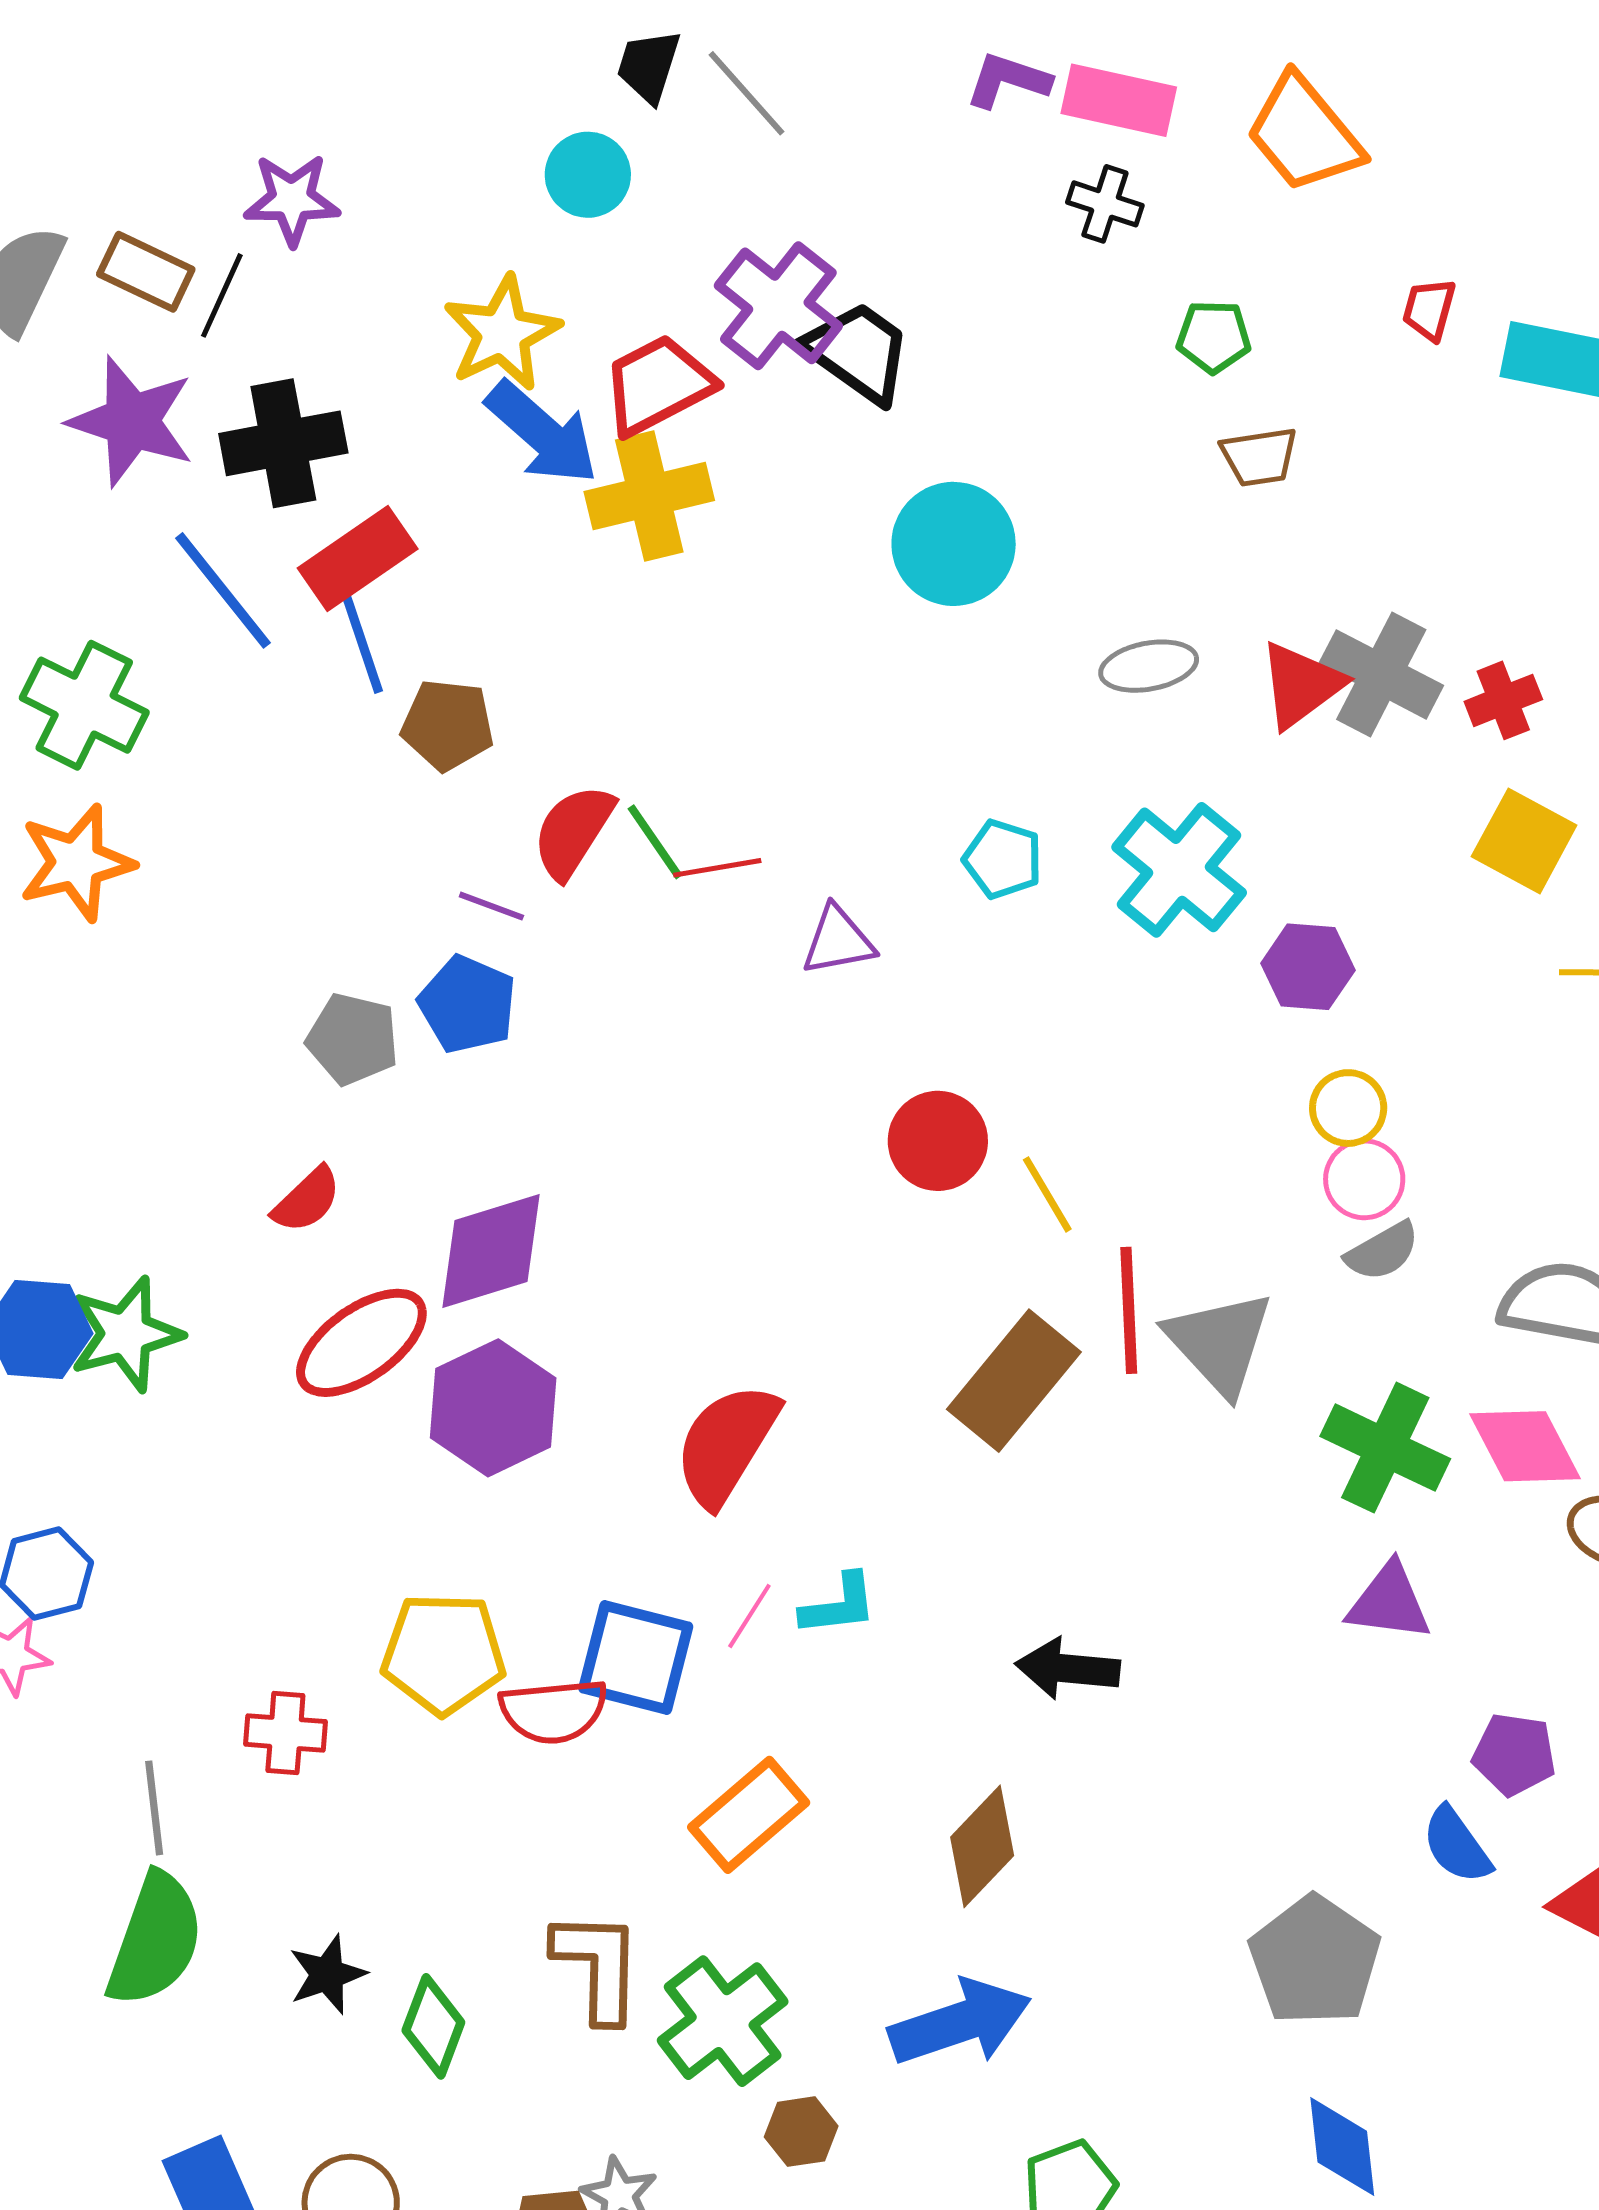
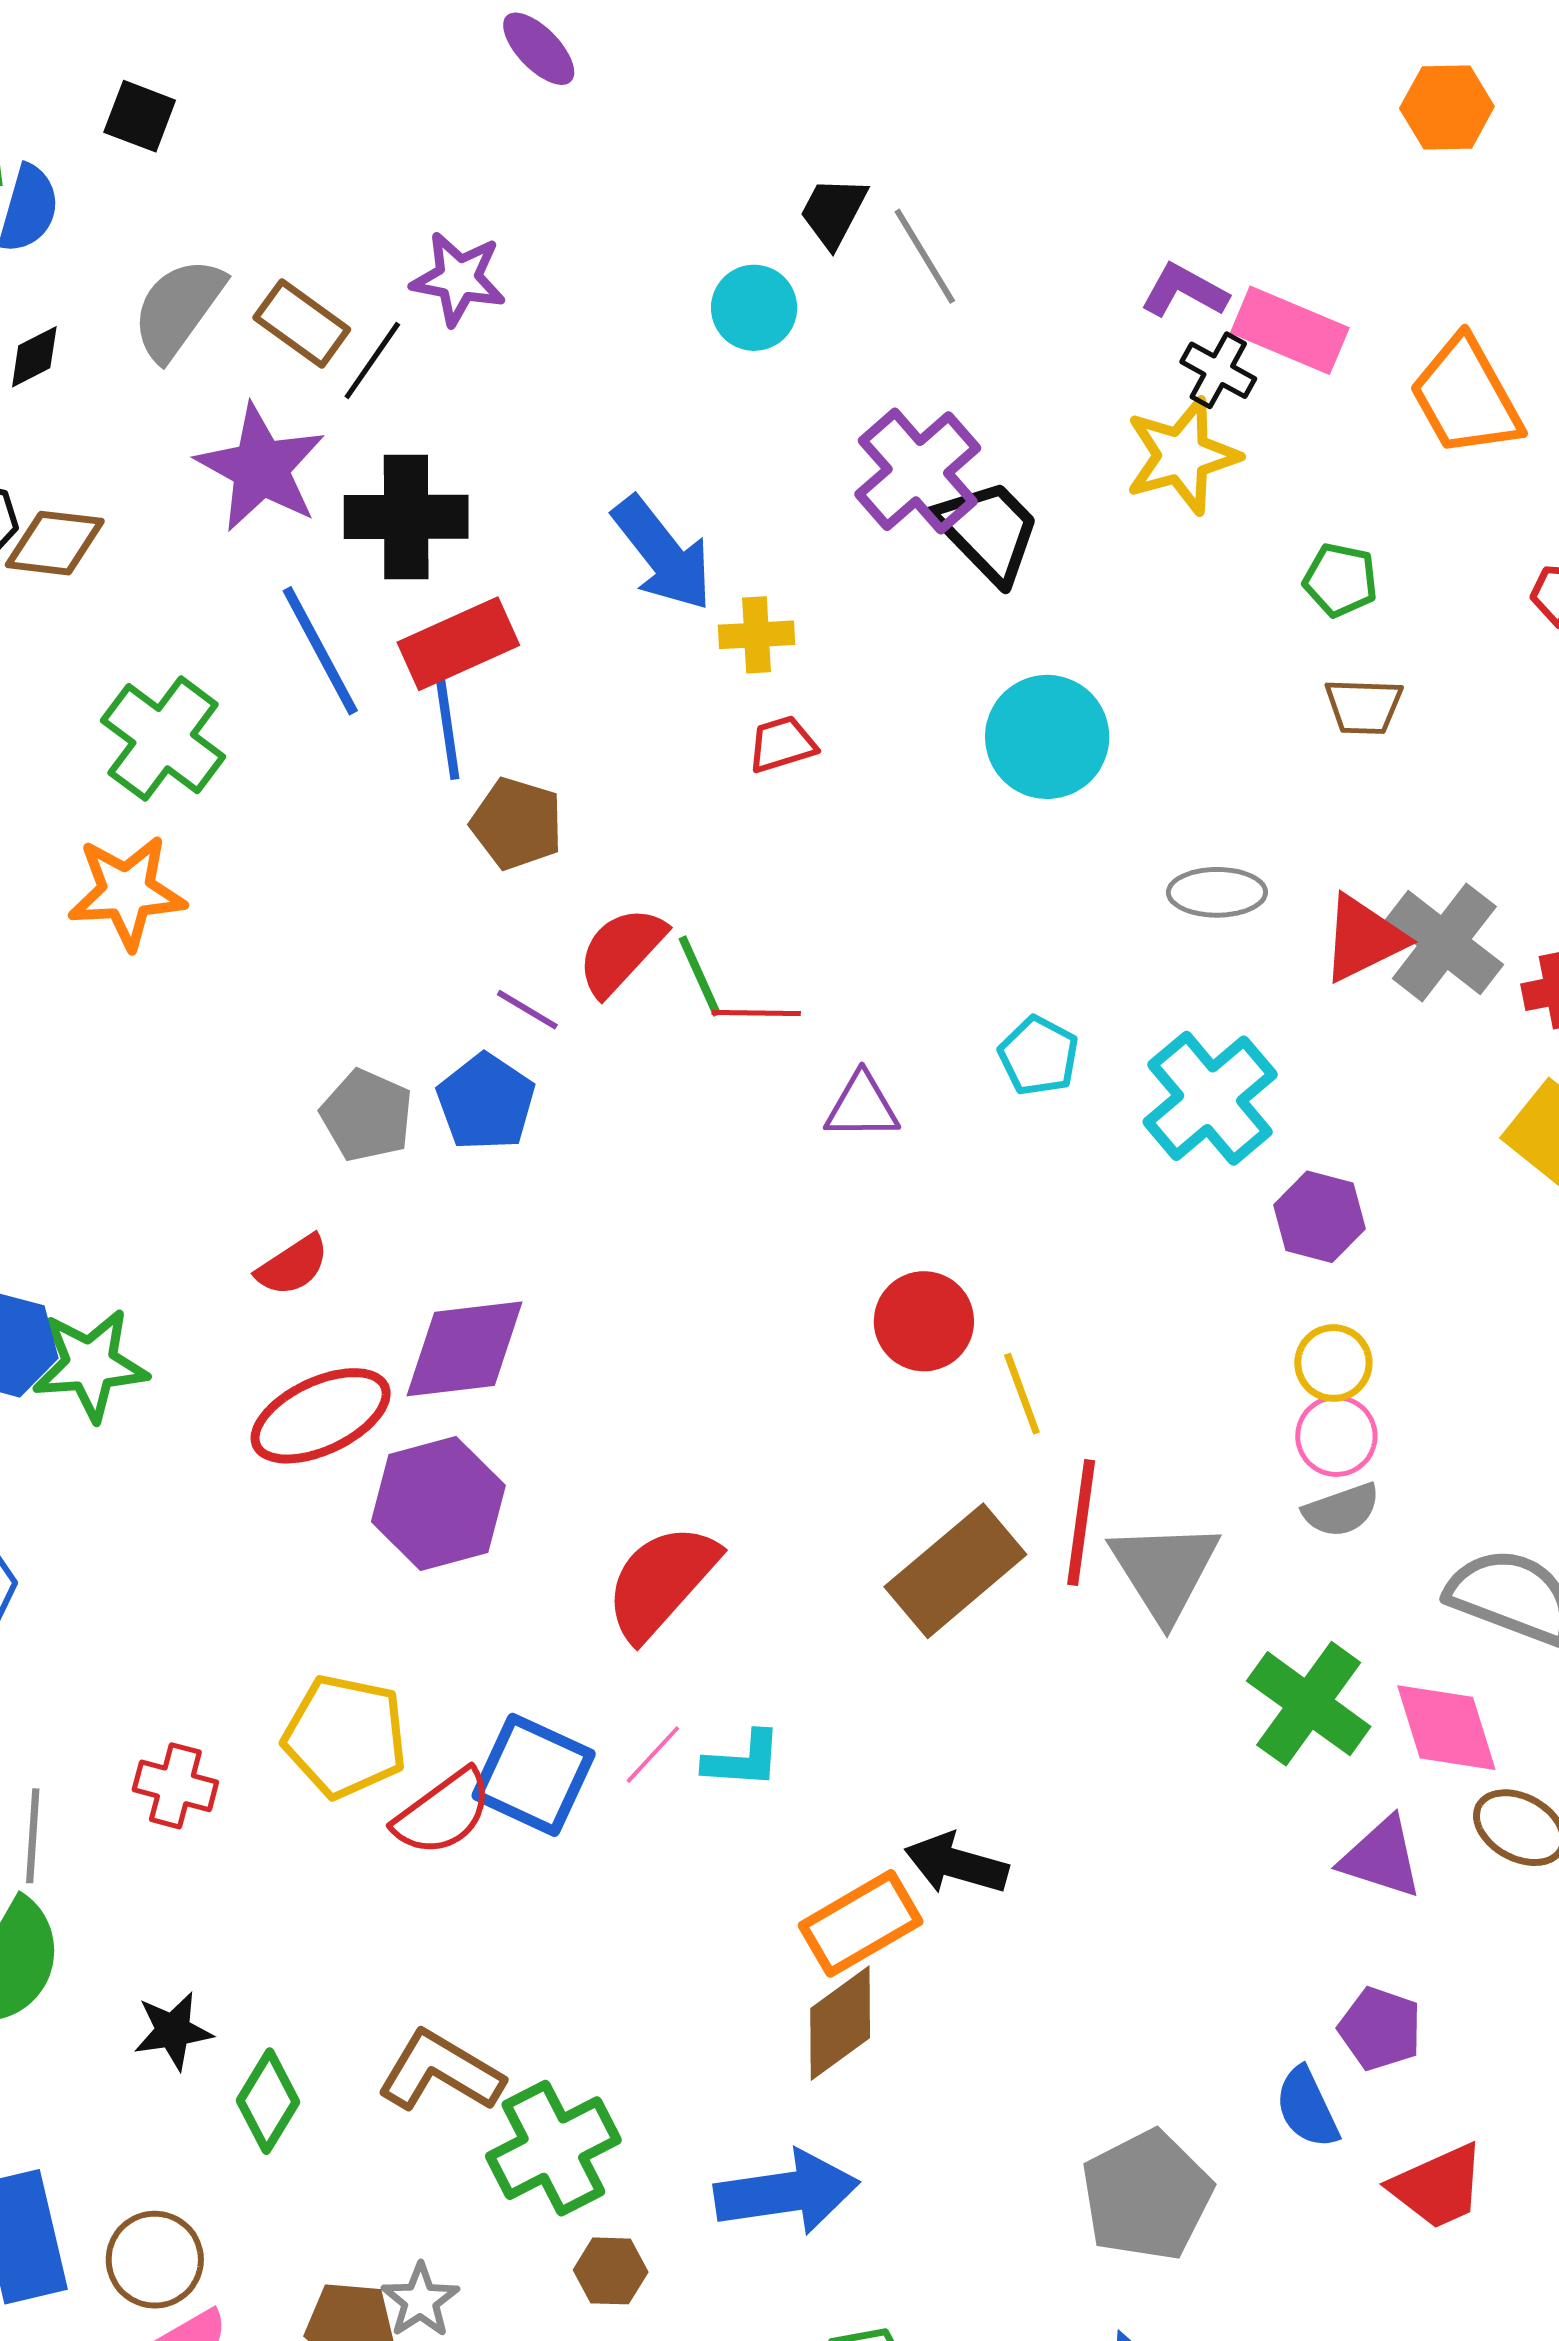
black cross: (1105, 204) -> (1218, 370), moved
yellow star: (502, 333) -> (1182, 456), moved
red trapezoid: (658, 385) -> (782, 744), moved, size x0.6
yellow cross: (649, 496) -> (757, 635), size x0.6
purple triangle: (1389, 1602) -> (1382, 1858), moved
red semicircle: (554, 1711) -> (443, 1813), turned -41
orange rectangle: (749, 1815) -> (861, 1923), moved
brown L-shape: (598, 1966) -> (440, 2072), turned -71

